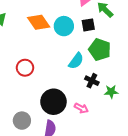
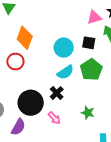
orange diamond: (39, 22) -> (25, 38), moved, turned 35
cyan circle: (64, 26) -> (64, 48), moved
black cross: (92, 81) -> (57, 93), moved

